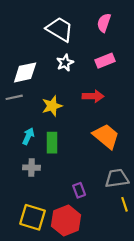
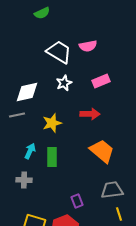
pink semicircle: (104, 23) -> (88, 46), moved, turned -120
gray cross: (32, 168) -> (24, 180), moved

